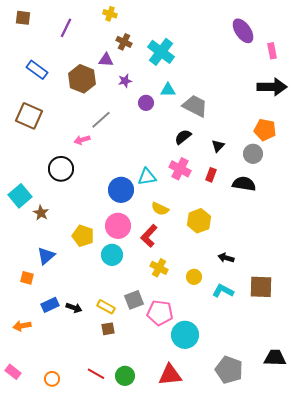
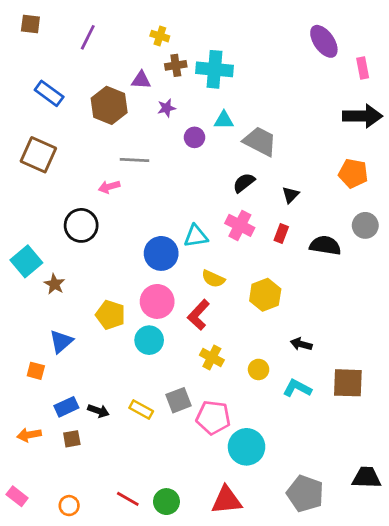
yellow cross: (110, 14) -> (160, 36), moved
brown cross: (124, 42) -> (176, 65), moved, turned -35
cyan cross: (161, 52) -> (215, 69), turned -32
gray line: (101, 120) -> (134, 160), turned 45
gray circle: (253, 154) -> (365, 225), moved
brown square: (108, 329) -> (72, 439), moved

